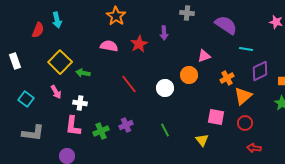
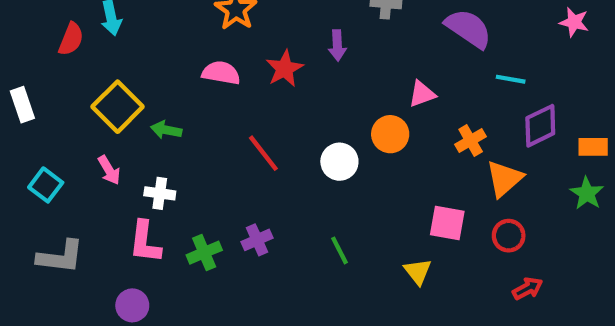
red arrow: (254, 148) -> (528, 288), turned 144

